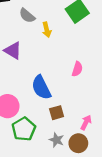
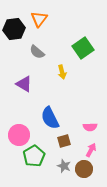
yellow arrow: (47, 30) -> (62, 72), moved
pink semicircle: (77, 69) -> (90, 127), moved, turned 72

